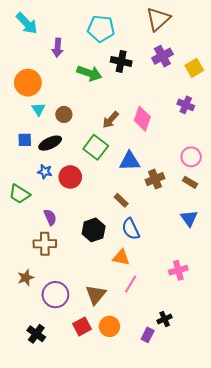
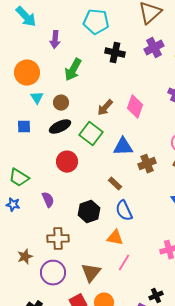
green arrow: (89, 73) -> (73, 70), moved, turned 100
black ellipse: (50, 143) -> (60, 127), moved
blue star: (45, 172) -> (13, 205), moved
brown cross: (45, 244) -> (58, 239), moved

